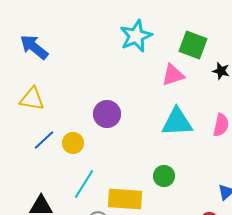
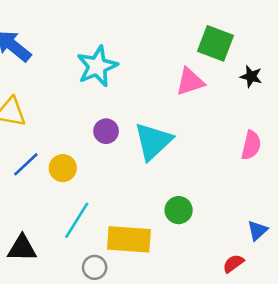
cyan star: (136, 36) -> (97, 66), moved
purple circle: (107, 114) -> (106, 131), size x0.7
cyan triangle: (177, 122) -> (153, 141), moved, turned -40

